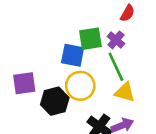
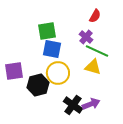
green square: (90, 39) -> (47, 31), moved
green line: (116, 67) -> (97, 51), moved, turned -40
yellow triangle: (125, 92) -> (93, 67), moved

